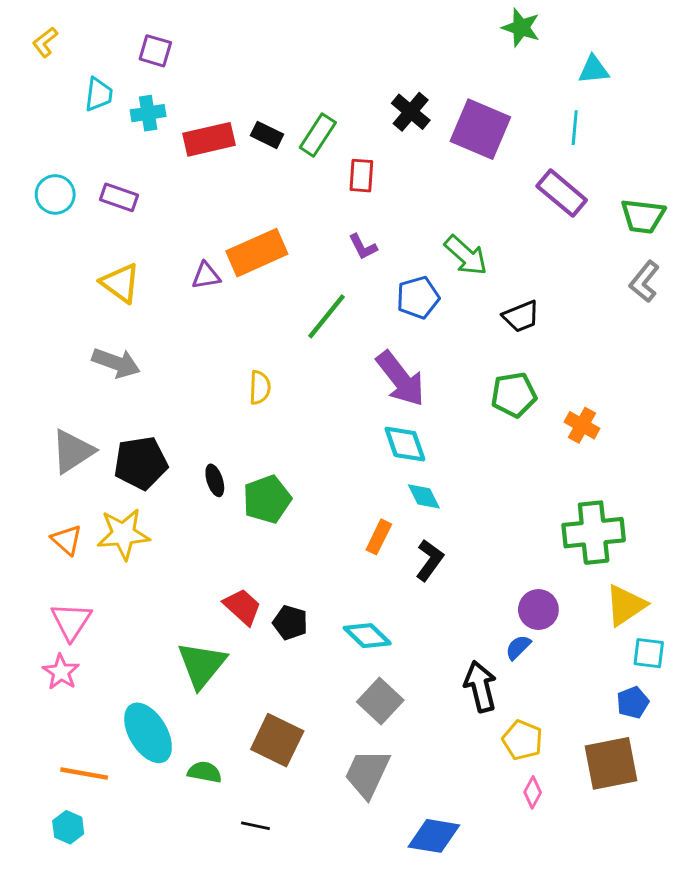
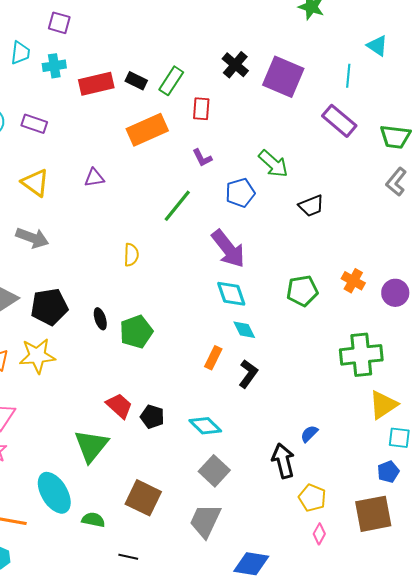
cyan triangle: (594, 70) -> (377, 46), moved, turned 40
orange rectangle: (257, 253) -> (147, 130), moved
green pentagon: (514, 395) -> (302, 291), moved
purple circle: (538, 610) -> (395, 293), moved

